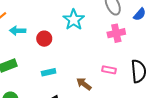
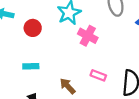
pink cross: (116, 33) -> (88, 36), moved, turned 30

